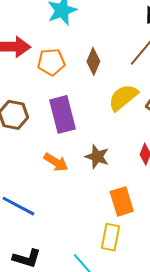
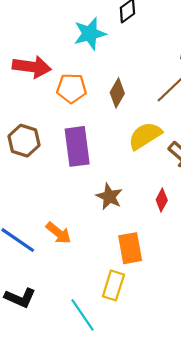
orange arrow: (56, 162) -> (59, 233), moved

